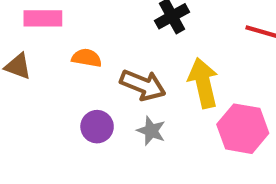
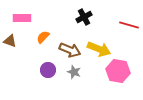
orange semicircle: (87, 58) -> (43, 37), turned -56
yellow arrow: (203, 83) -> (99, 49), turned 125

